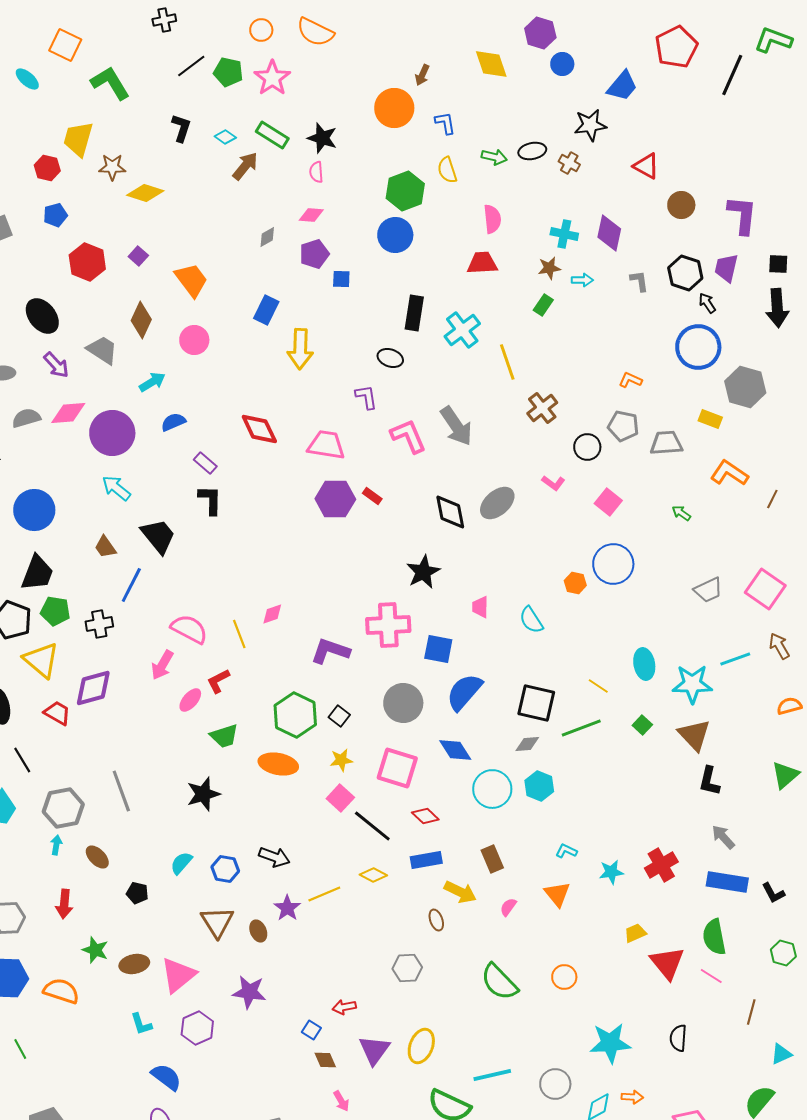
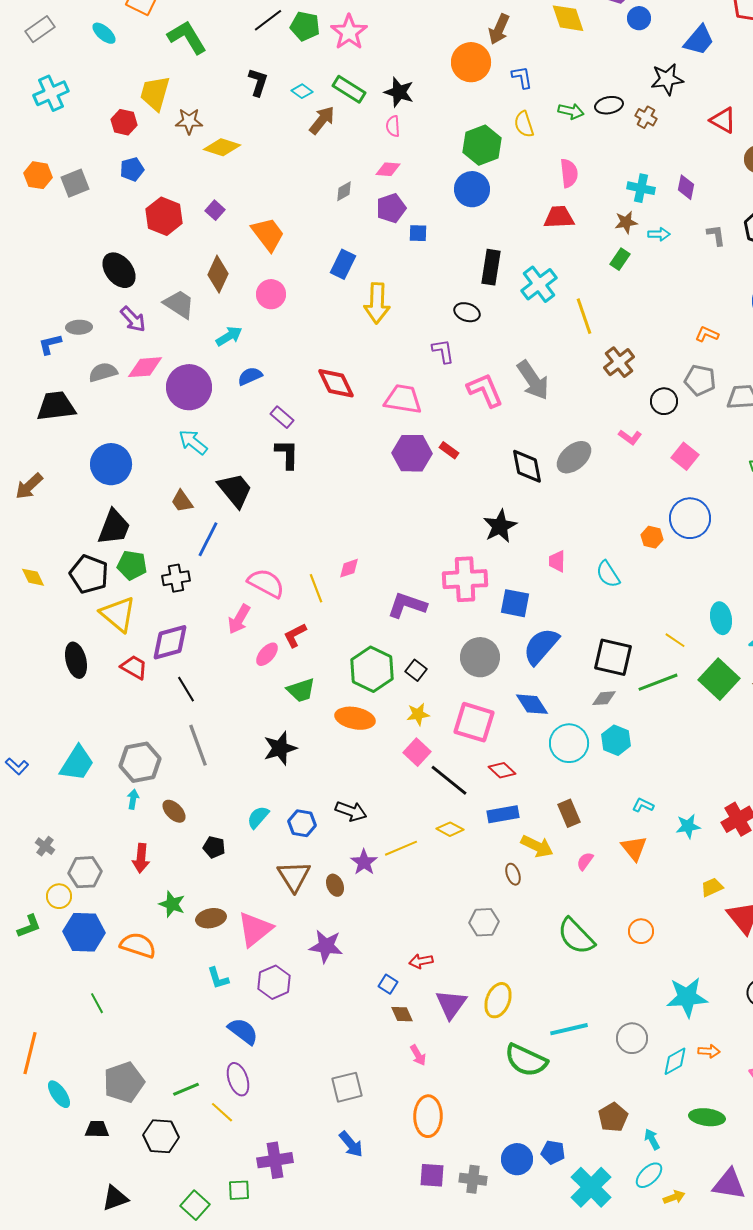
brown arrow: (422, 75) -> (499, 29), size x1.4
purple diamond: (609, 233) -> (686, 187), size x0.7
green square: (642, 725) -> (719, 679), size x2.0
black line: (22, 760) -> (186, 689), moved

